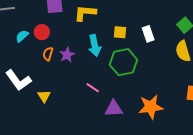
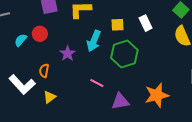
cyan arrow: (95, 46) -> (94, 41), turned 40
orange semicircle: (48, 54) -> (44, 71), moved
yellow triangle: (44, 96) -> (50, 97), turned 32

